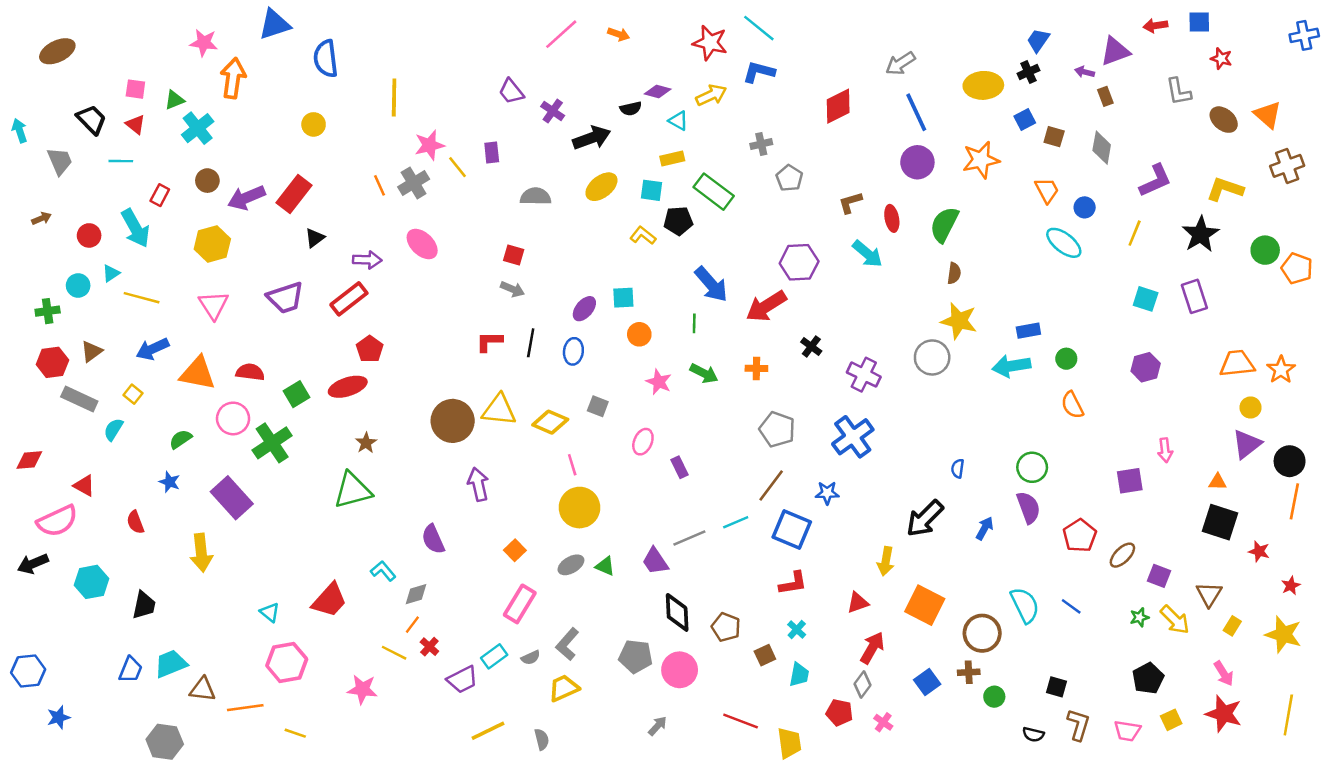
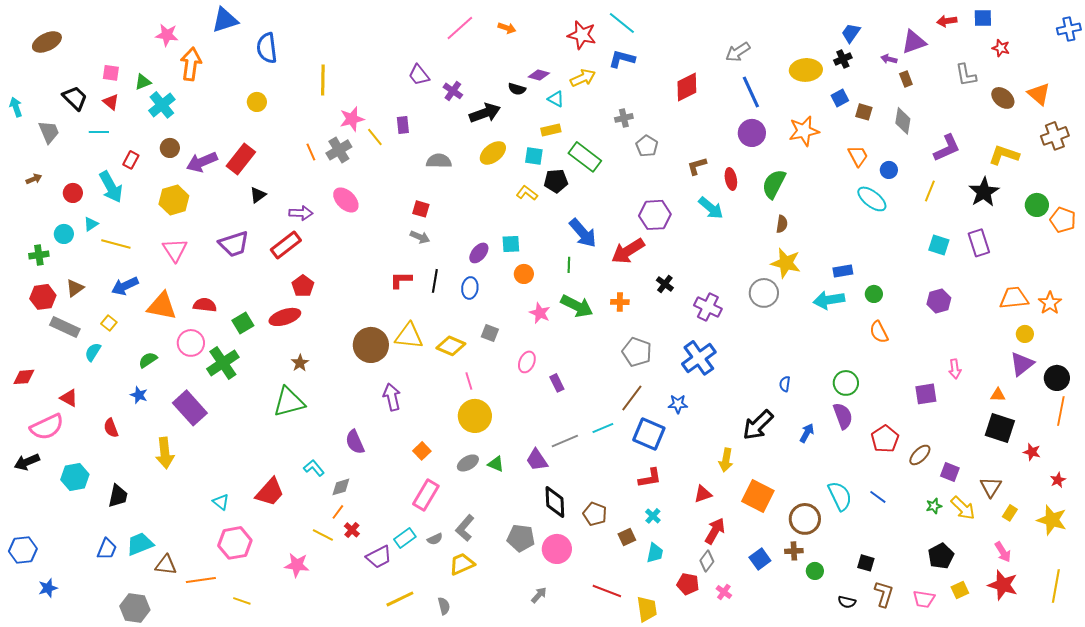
black semicircle: (631, 109) -> (517, 89), turned 30
green arrow: (704, 373) -> (577, 306), size x1.4

